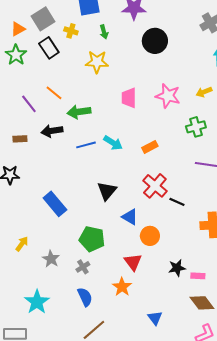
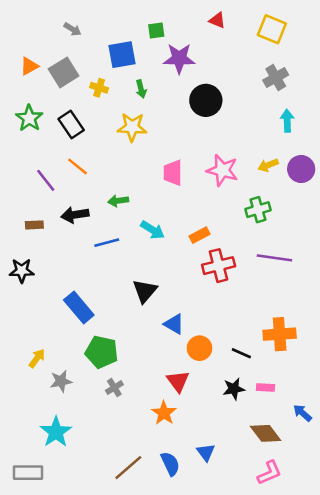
orange triangle: (18, 29) -> (29, 66), moved
black rectangle: (49, 48) -> (71, 125), moved
green arrow: (79, 112) -> (118, 201), moved, size x0.7
blue line: (86, 145) -> (107, 243), moved
red cross: (155, 186) -> (219, 266), moved, turned 35
black line: (177, 202) -> (241, 353), moved
green pentagon: (92, 239) -> (102, 352), moved
gray star: (51, 259) -> (61, 381), moved, turned 30
pink rectangle: (198, 276) -> (266, 388), moved
blue semicircle: (85, 297) -> (170, 464), moved

